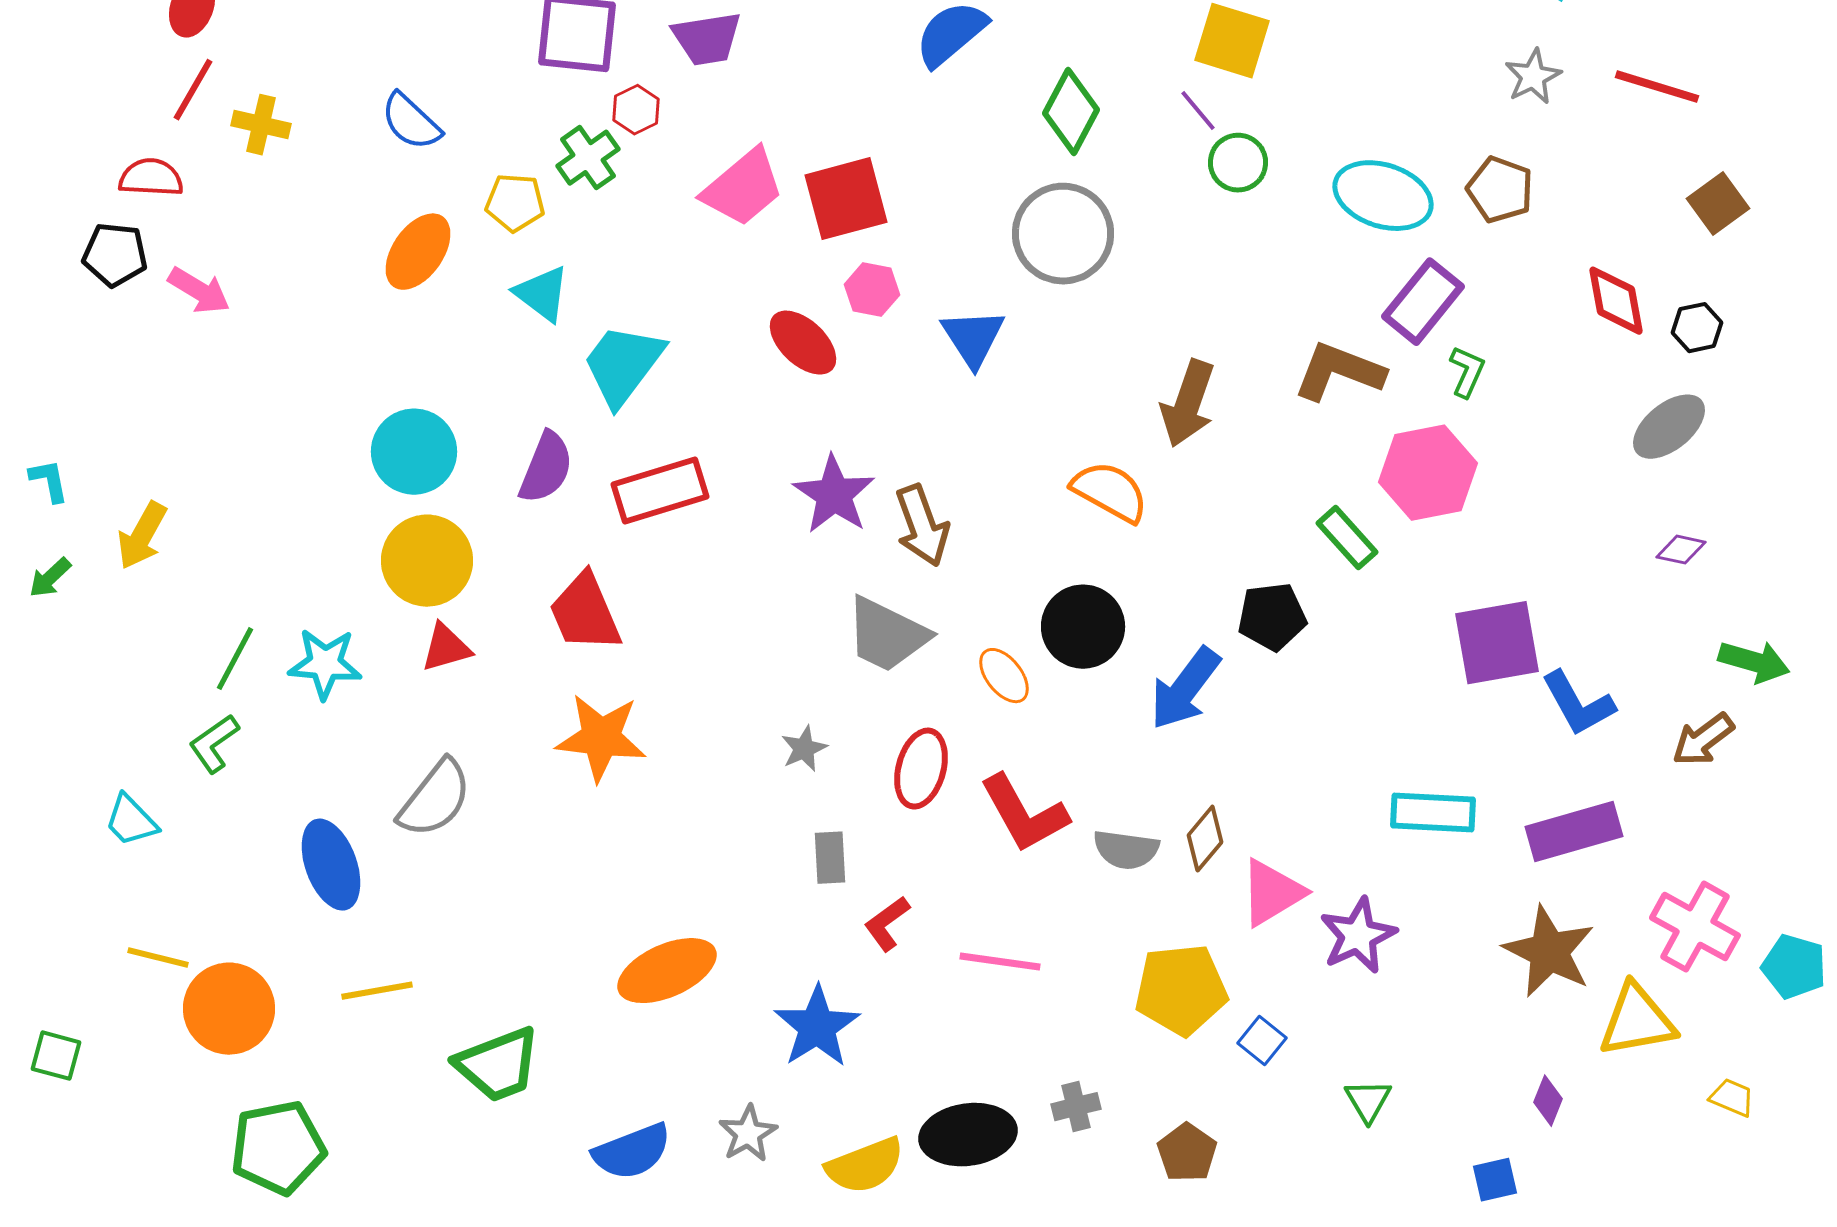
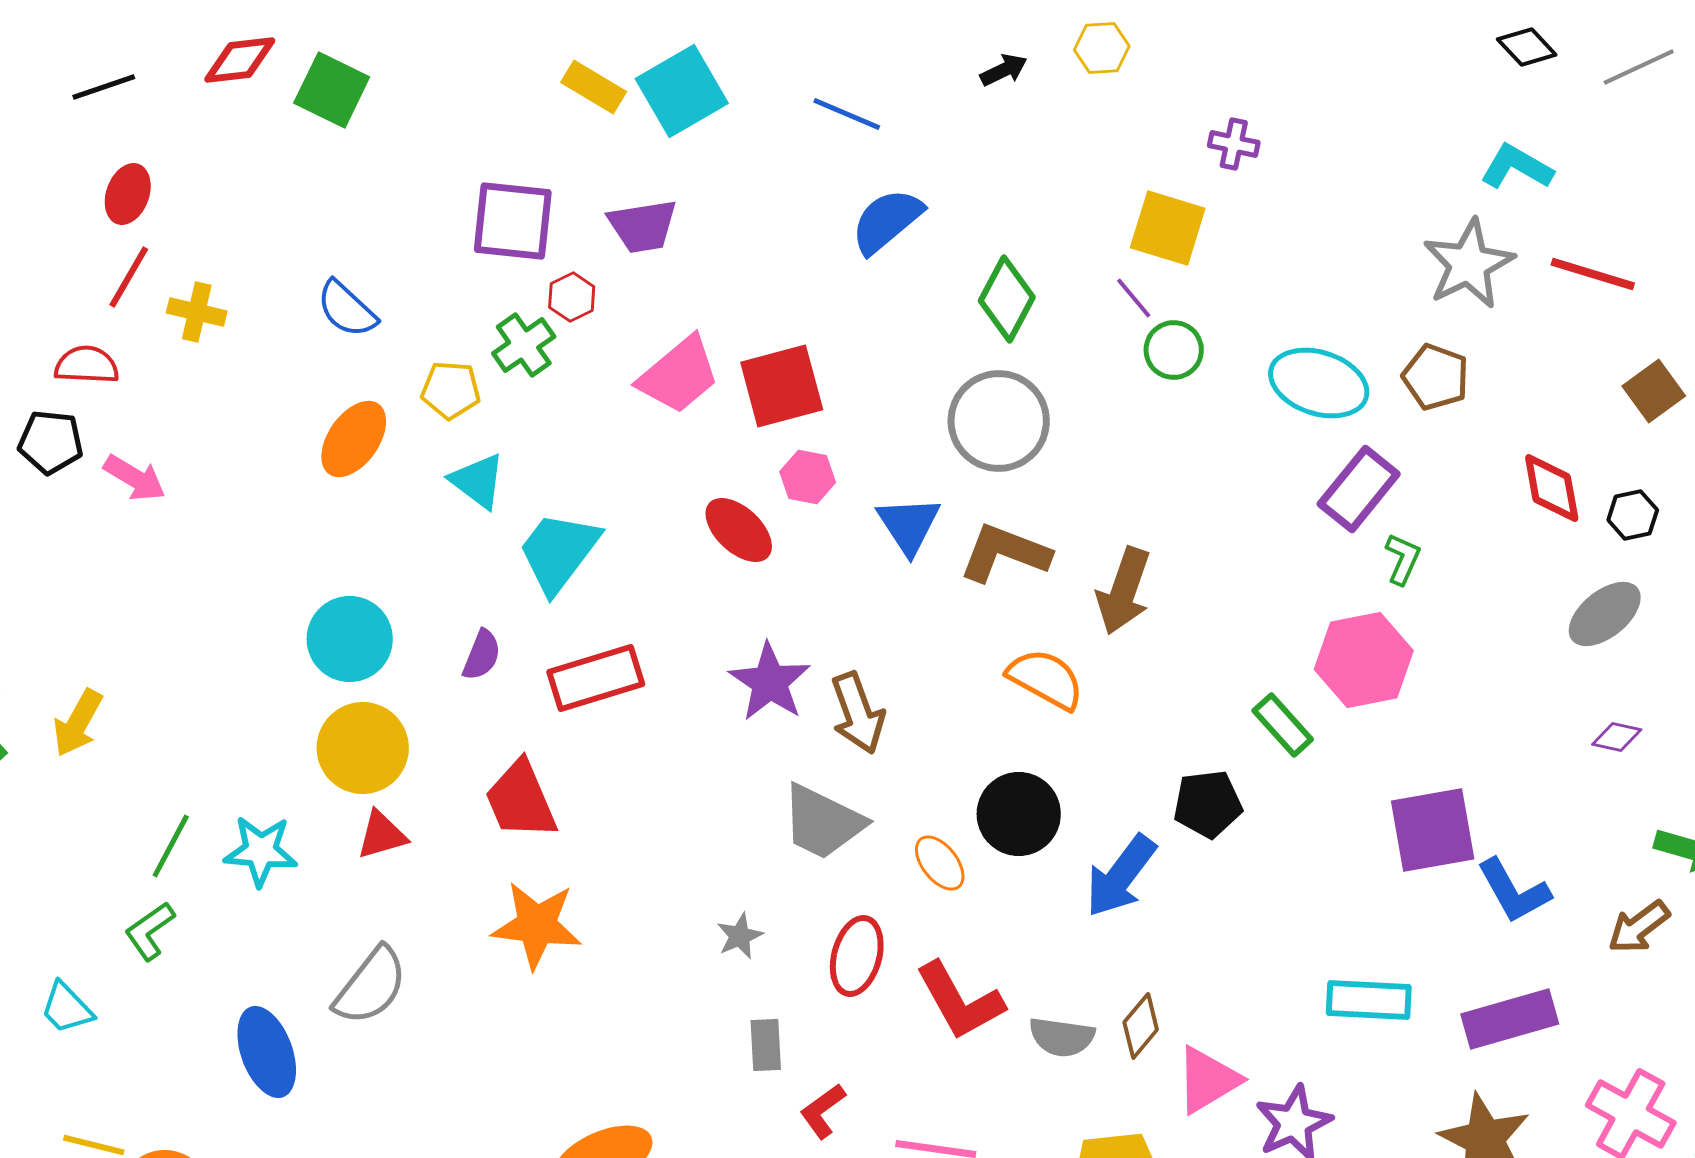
gray star: (1533, 77) -> (1469, 264), size x1.6
brown L-shape: (1339, 372) -> (1005, 553), moved
purple semicircle: (546, 468) -> (482, 655), size x0.7

